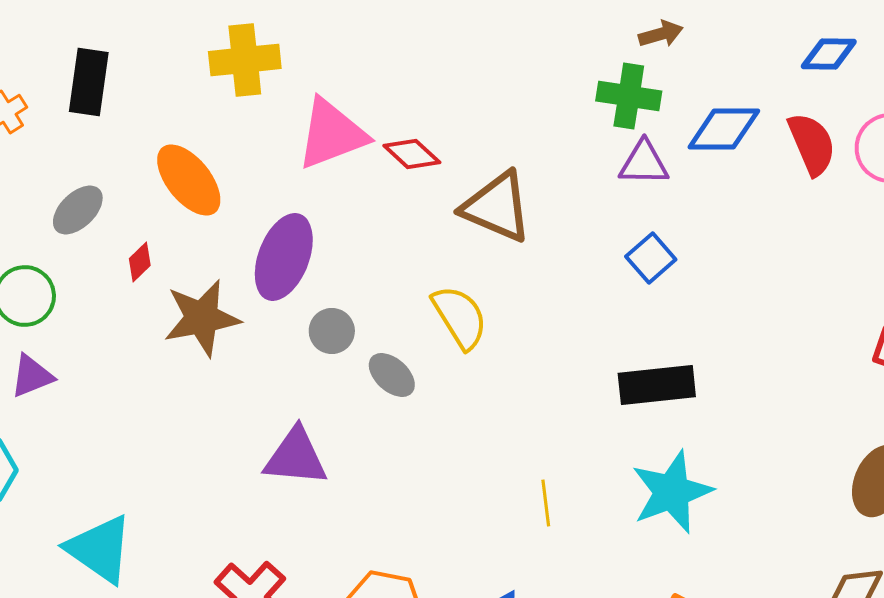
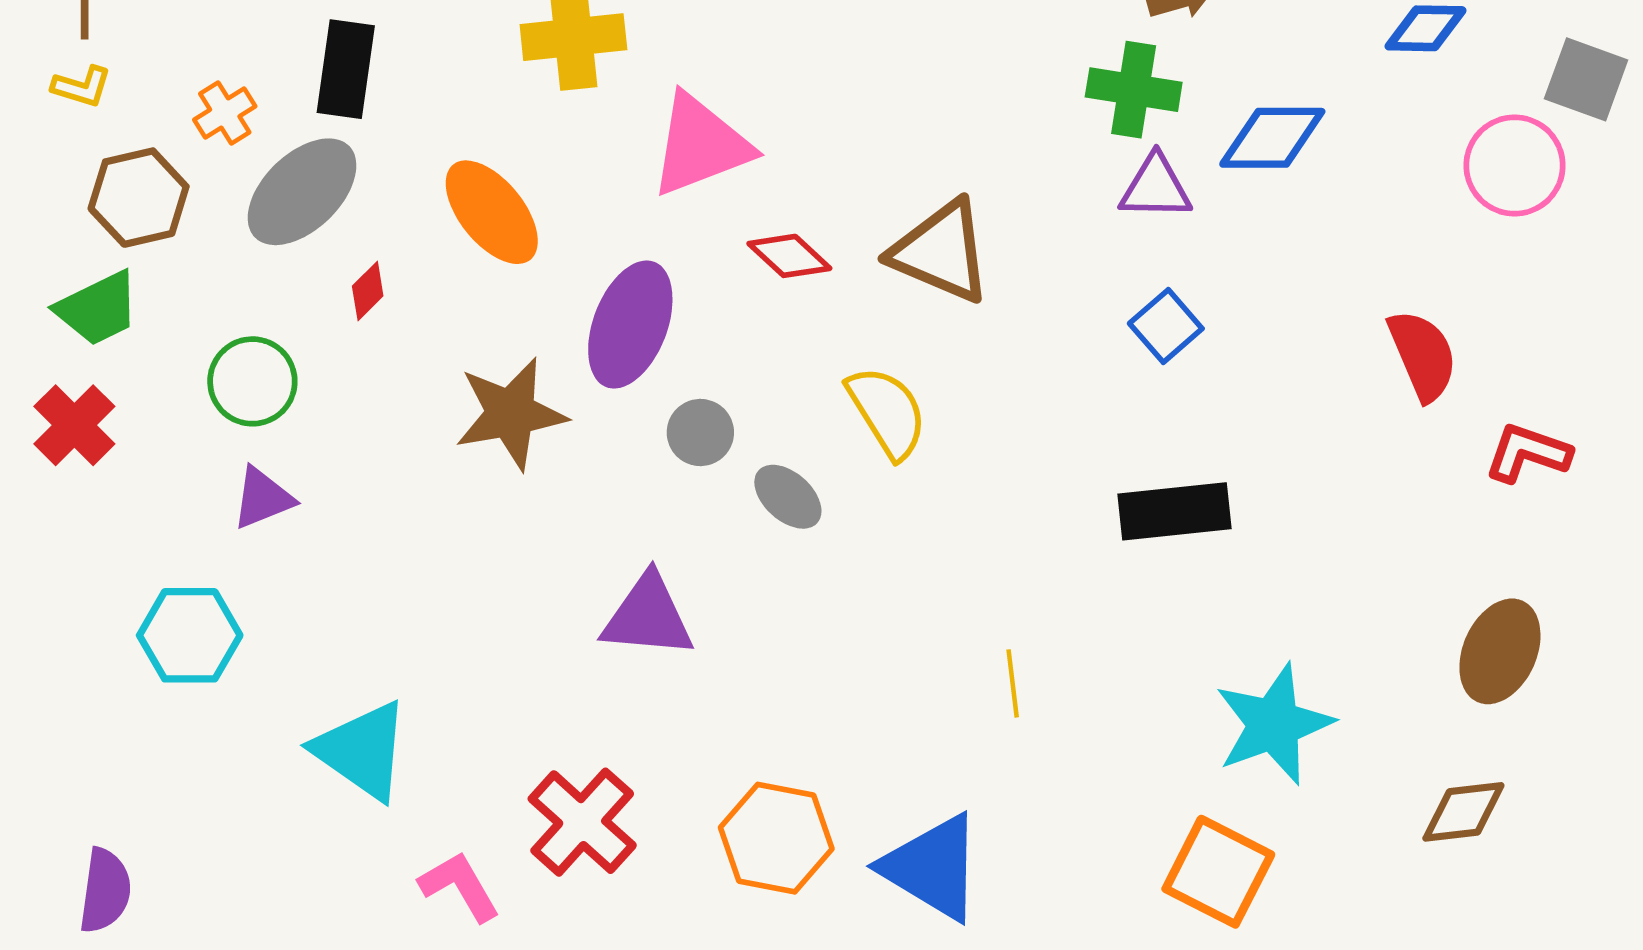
red semicircle: (812, 144) -> (1423, 355), moved
red diamond: (412, 154) -> (789, 256), moved
gray ellipse: (78, 210) -> (302, 192), moved, size x1.5
red diamond: (140, 262) -> (368, 291), moved
cyan star: (672, 492) -> (1274, 724), moved

